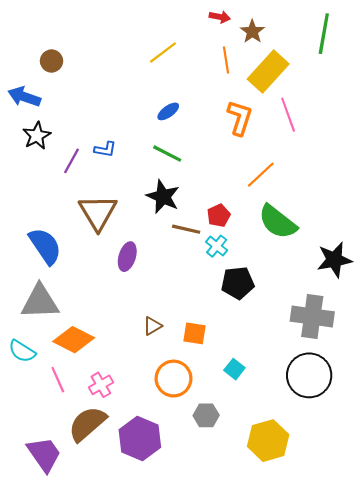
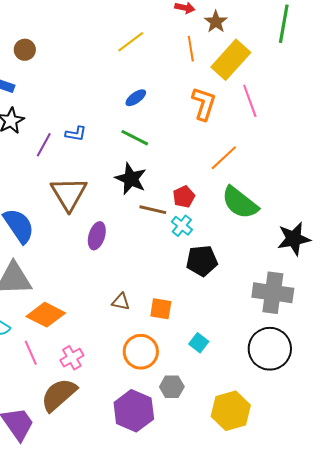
brown triangle: (152, 326) -> (121, 302), turned 42
purple hexagon: (140, 438) -> (134, 411), moved

